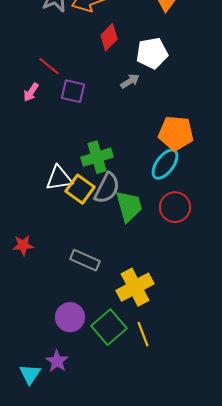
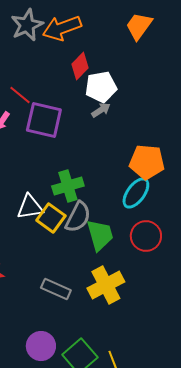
white pentagon: (152, 53) -> (101, 87), moved
purple square: (73, 91) -> (44, 120), size x1.5
yellow cross: (135, 287) -> (106, 285), moved

